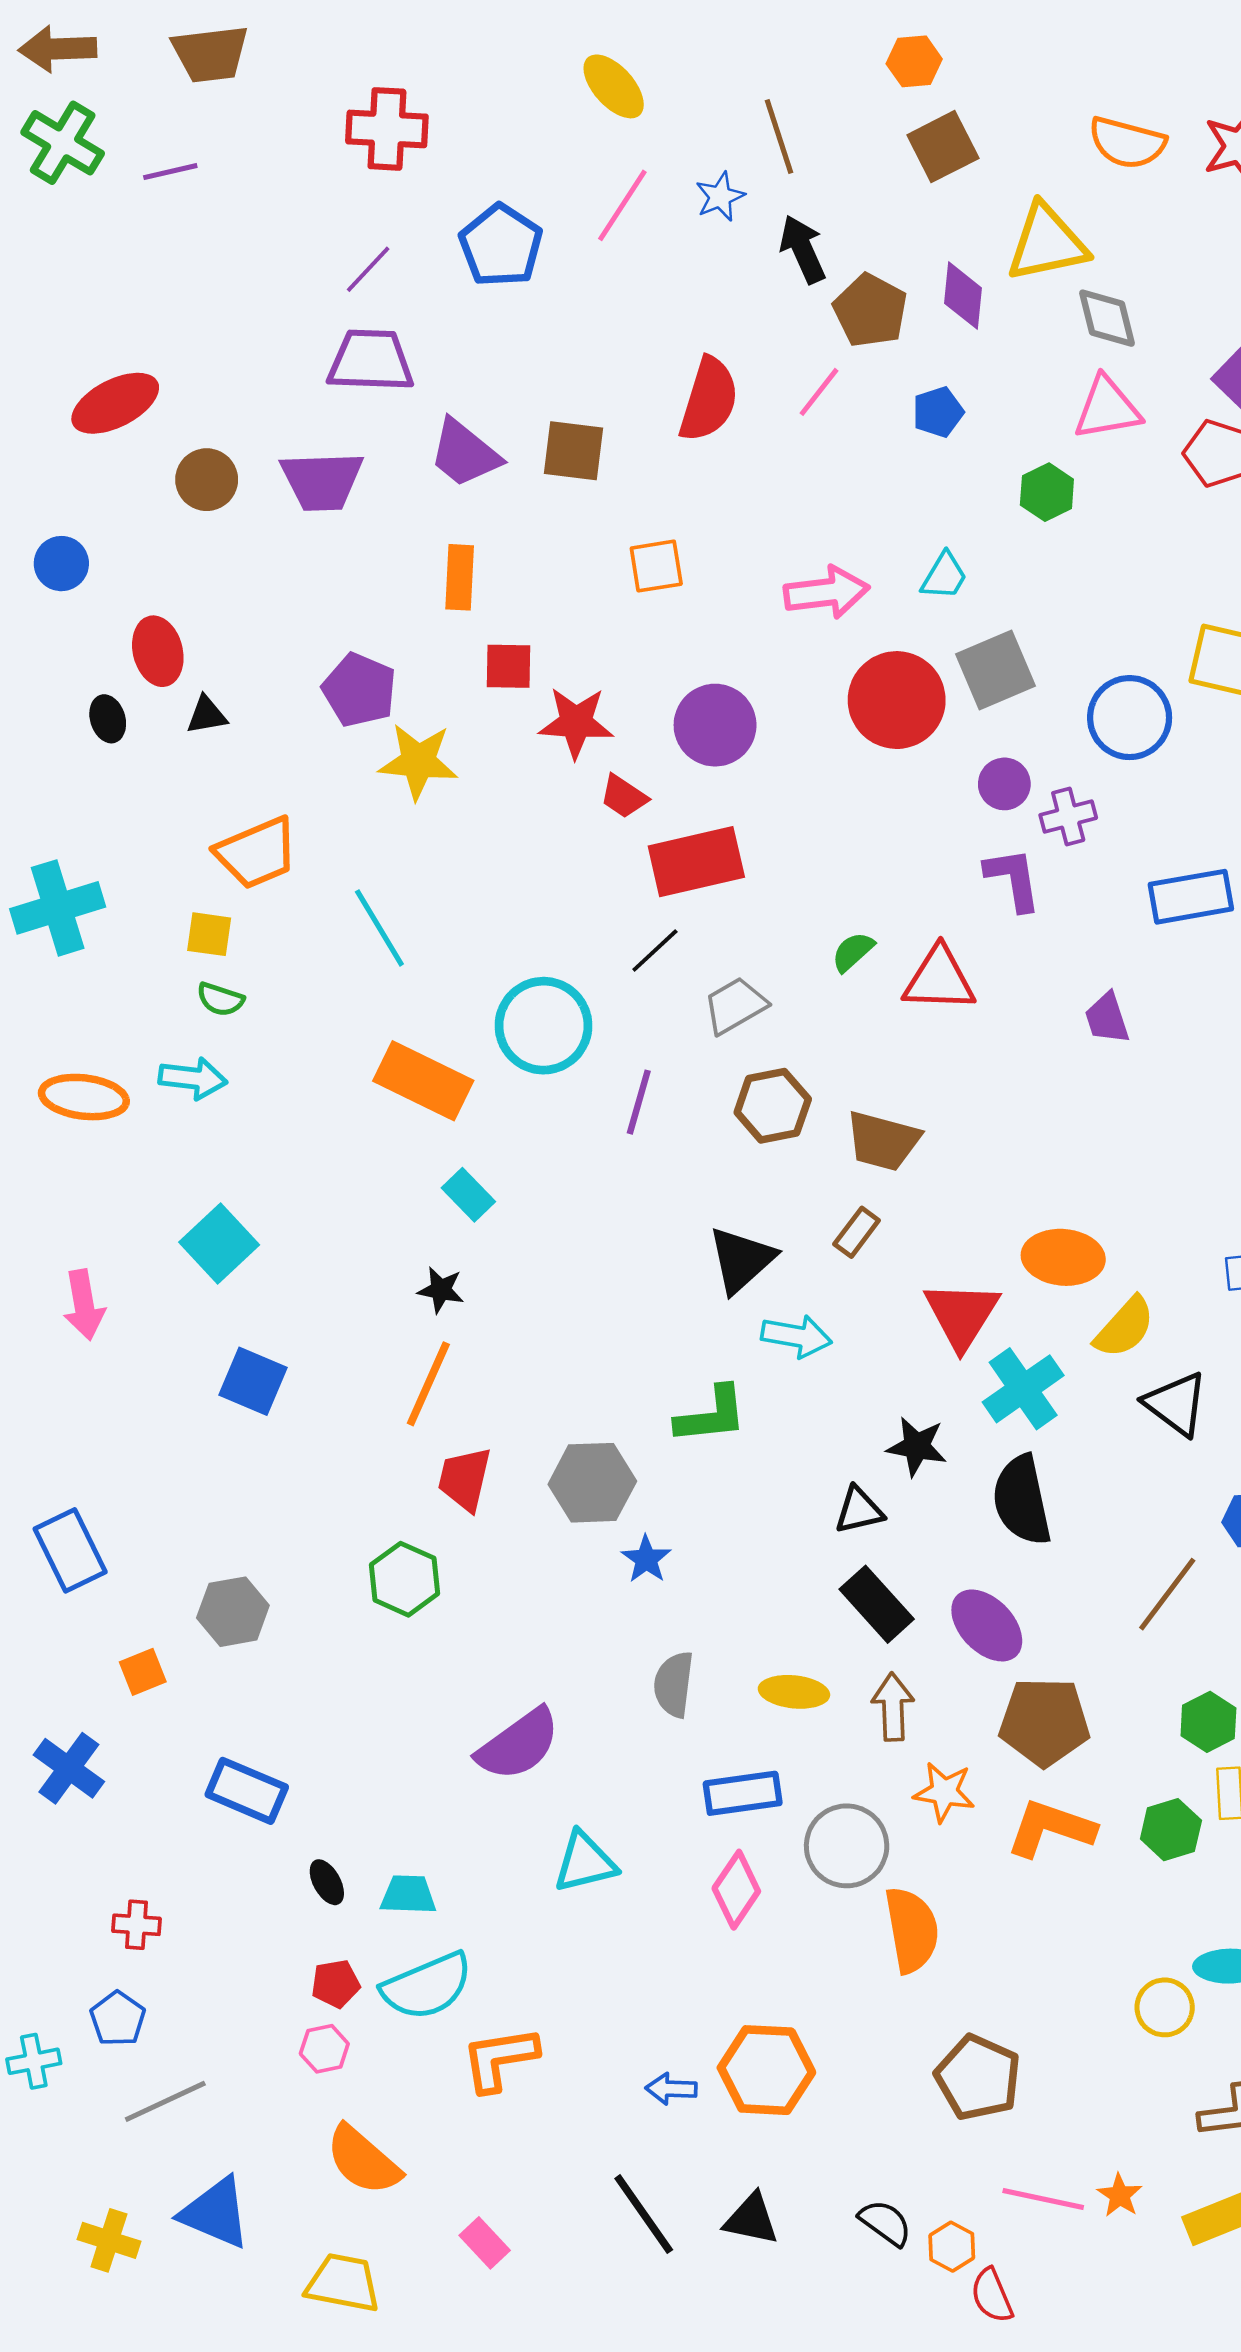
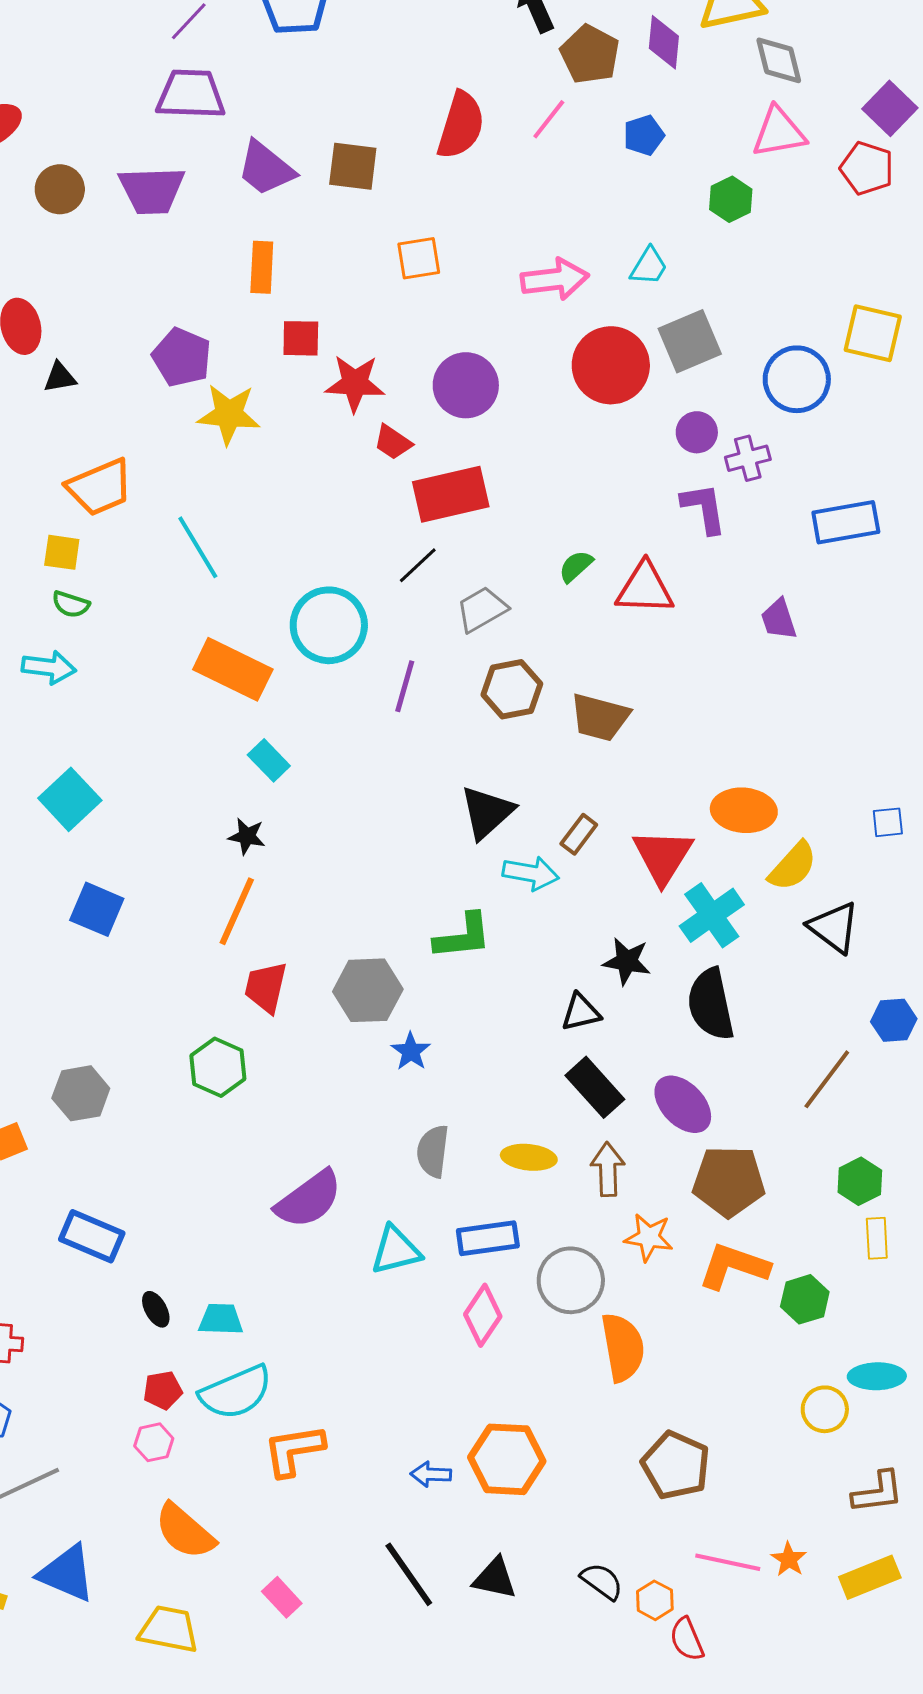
brown rectangle: (857, 1232) -> (579, 834), moved
green hexagon: (1171, 1830) -> (805, 1299), moved
cyan triangle: (585, 1862) -> (396, 1250), moved

